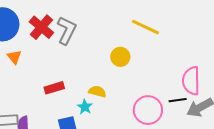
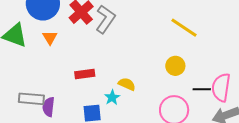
yellow circle: (120, 57) -> (175, 66), moved
black line: (178, 100) -> (202, 89), moved

